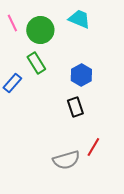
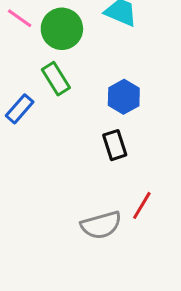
pink line: (12, 23) -> (20, 18), turned -30

